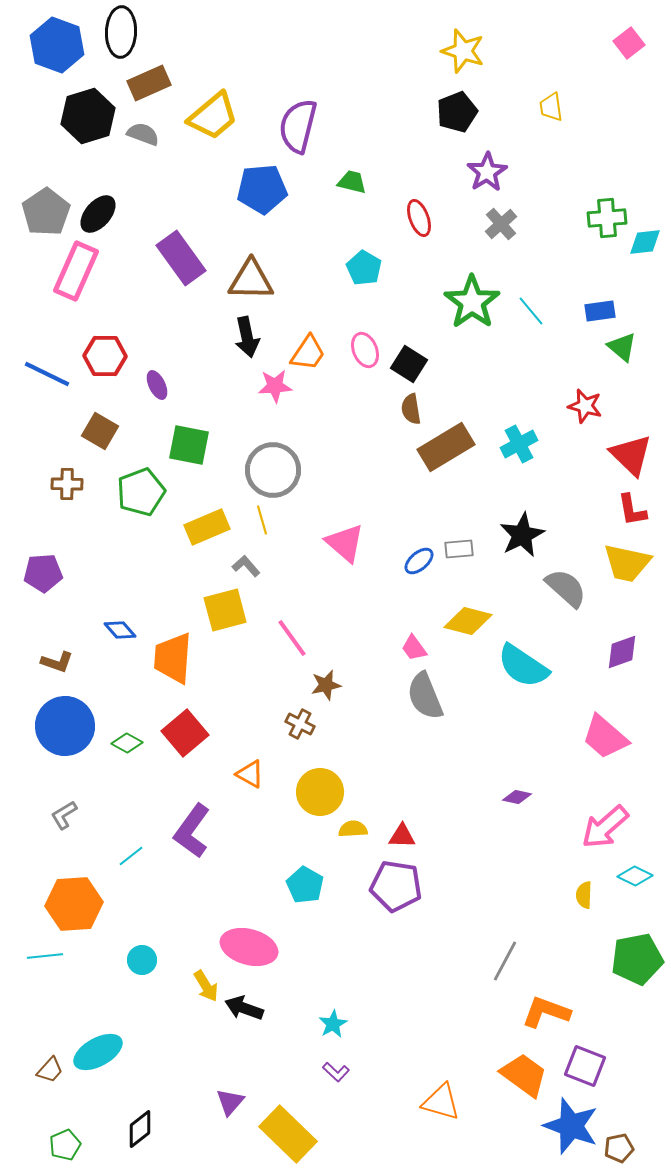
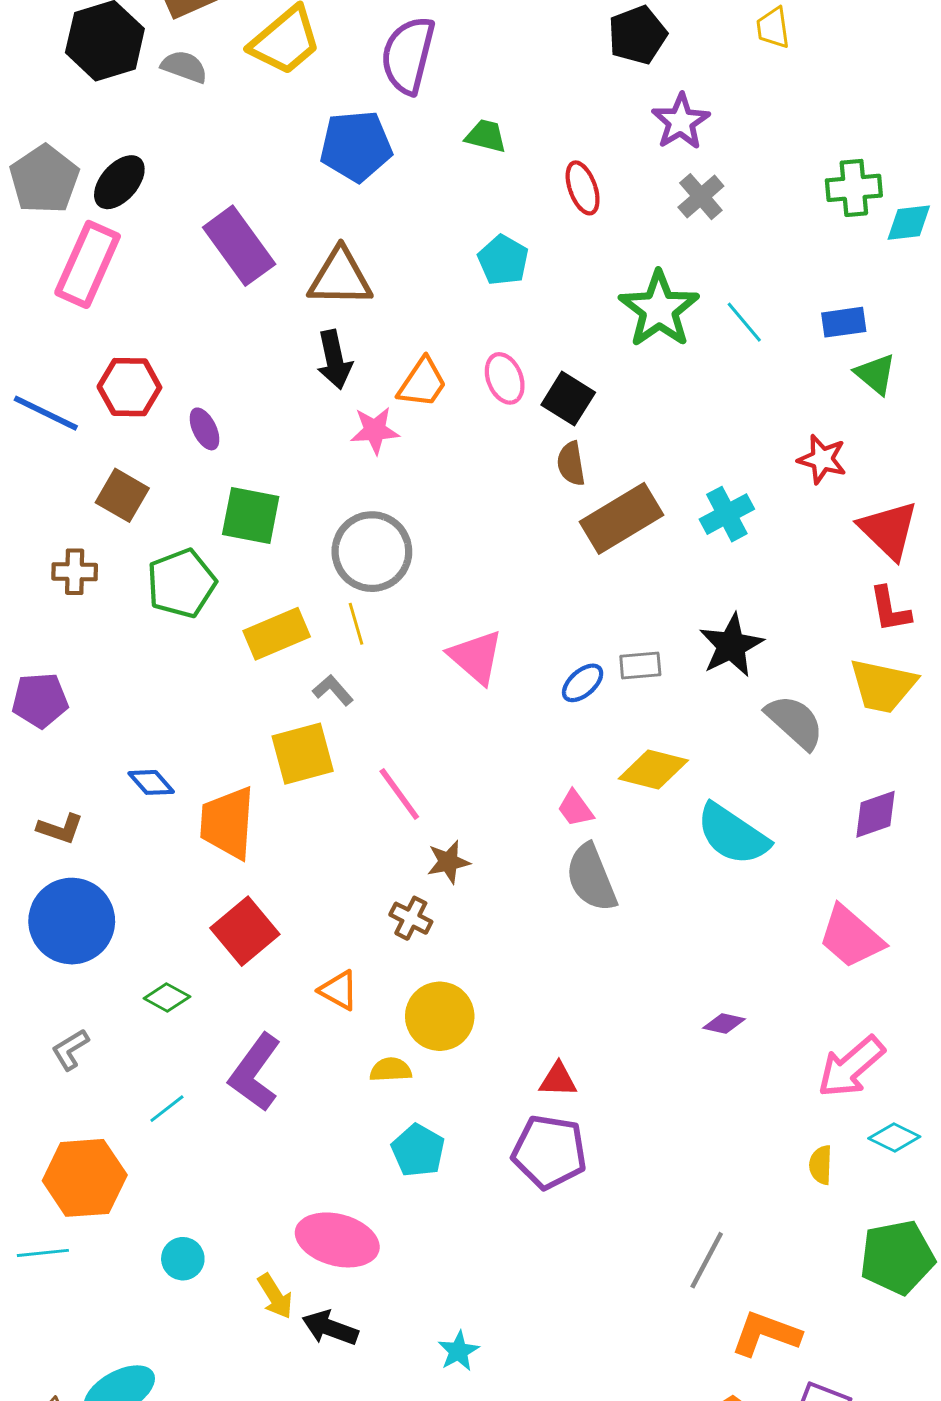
green diamond: (127, 743) -> (167, 998), moved
yellow semicircle: (353, 829) -> (391, 1070), moved

